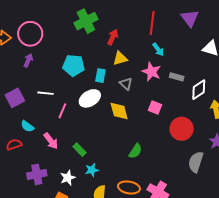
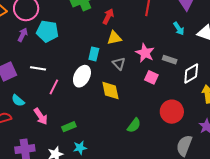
cyan arrow: (158, 49) -> (179, 28), moved
cyan pentagon: (74, 66) -> (47, 31), moved
white ellipse: (90, 98) -> (82, 76), turned -35
pink square: (155, 108) -> (151, 77), moved
green rectangle: (80, 150) -> (69, 127), turned -72
green semicircle: (135, 151) -> (134, 125), moved

